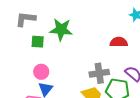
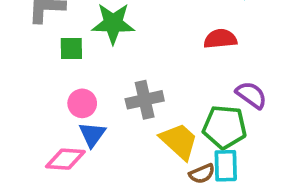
gray cross: (99, 73) -> (145, 100), moved

